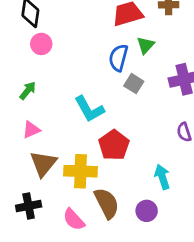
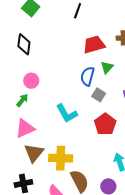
pink circle: (41, 44) -> (31, 81), moved
pink triangle: (31, 130) -> (25, 128), size x1.5
red pentagon: (114, 145) -> (105, 124), moved

